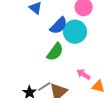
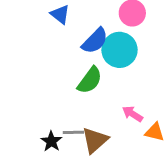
gray line: (44, 87) -> (73, 132), turned 32

